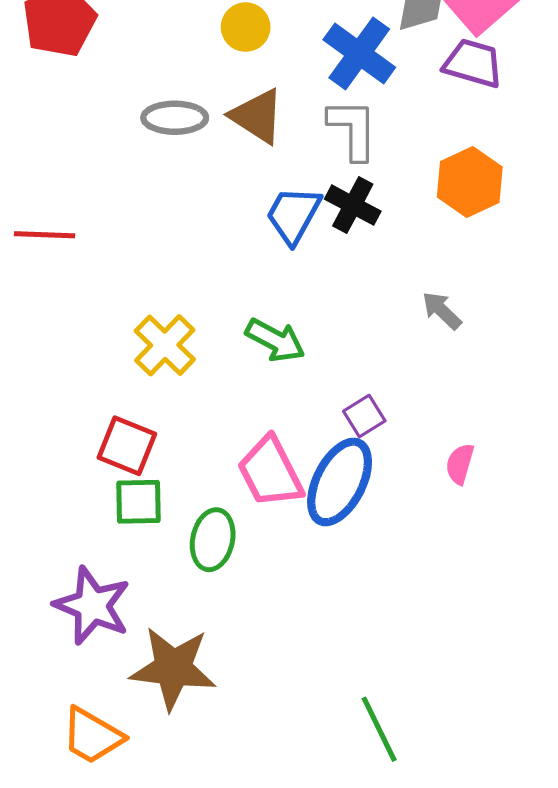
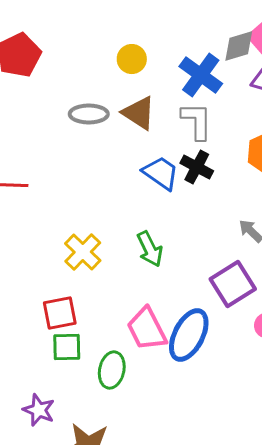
blue trapezoid: (293, 215) -> (161, 173), turned 96
green arrow: (275, 340) -> (150, 249), turned 36
purple square: (364, 416) -> (233, 284), moved, size x1.8
red square: (127, 446) -> (60, 313), turned -33
purple star: (92, 606) -> (39, 410), size x0.7

